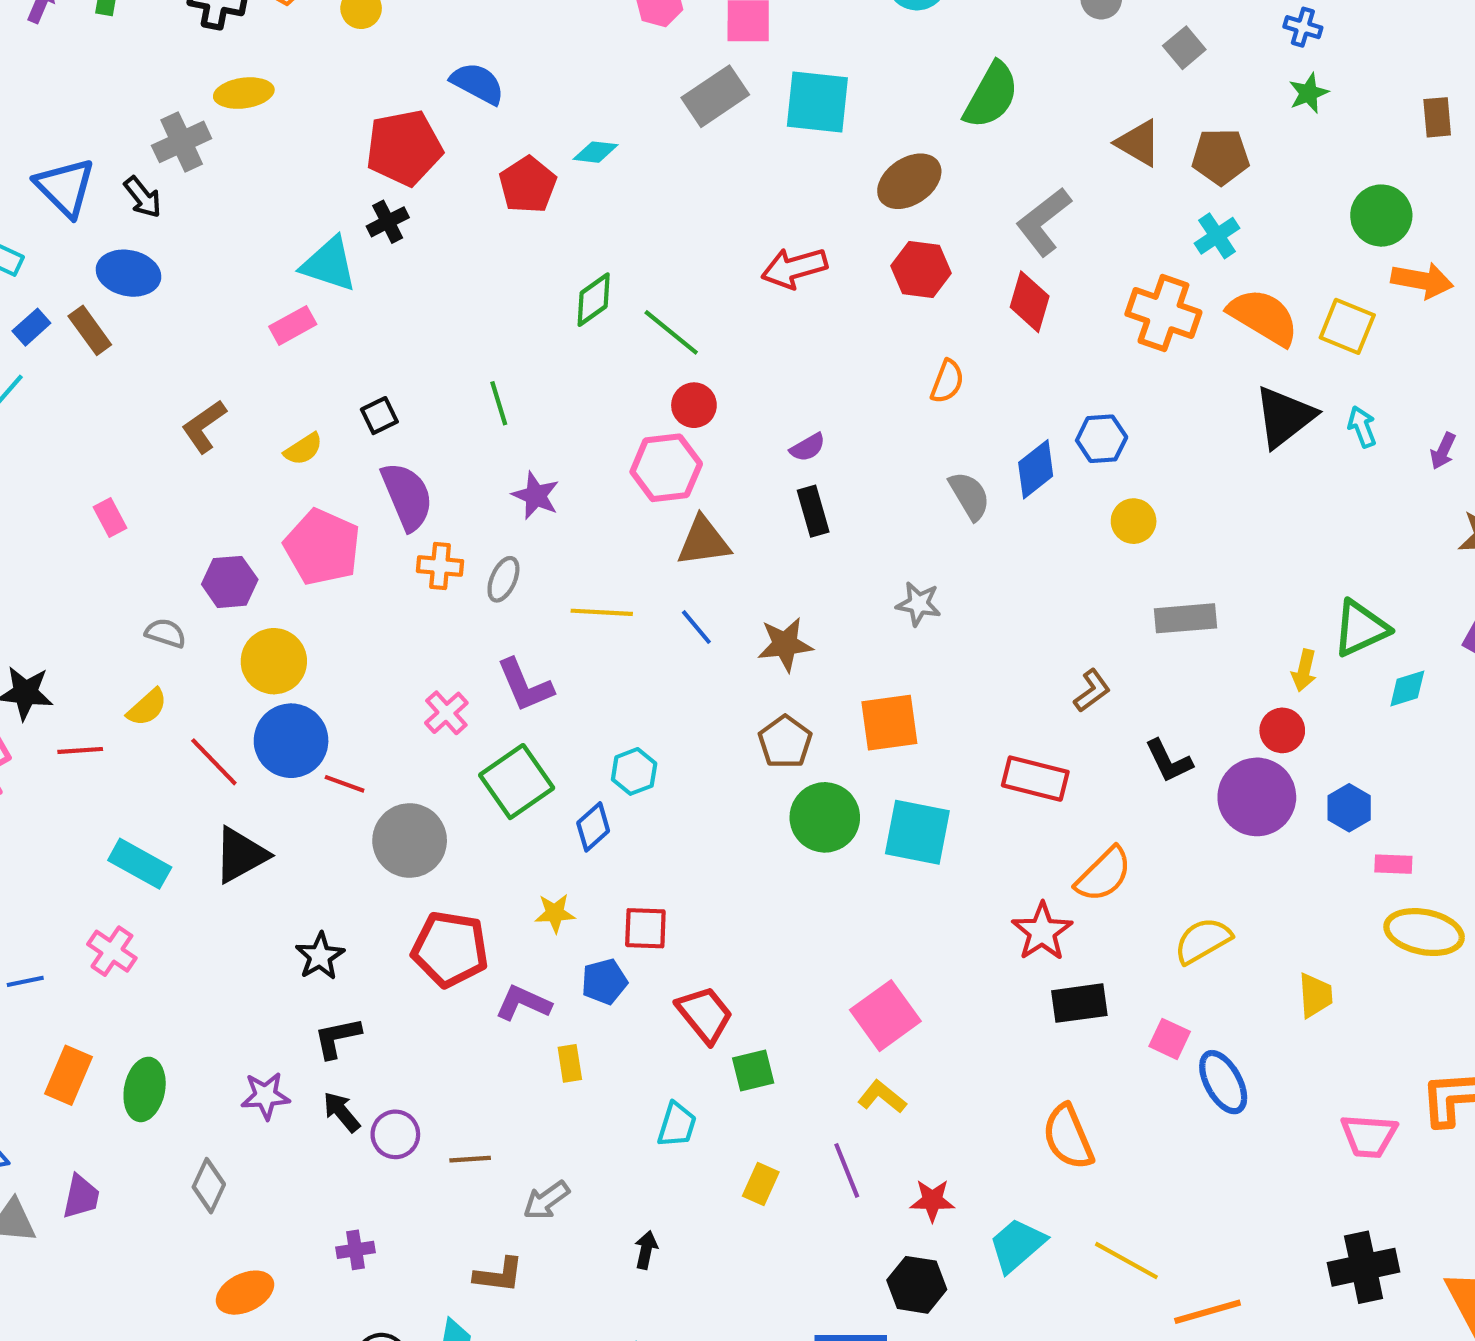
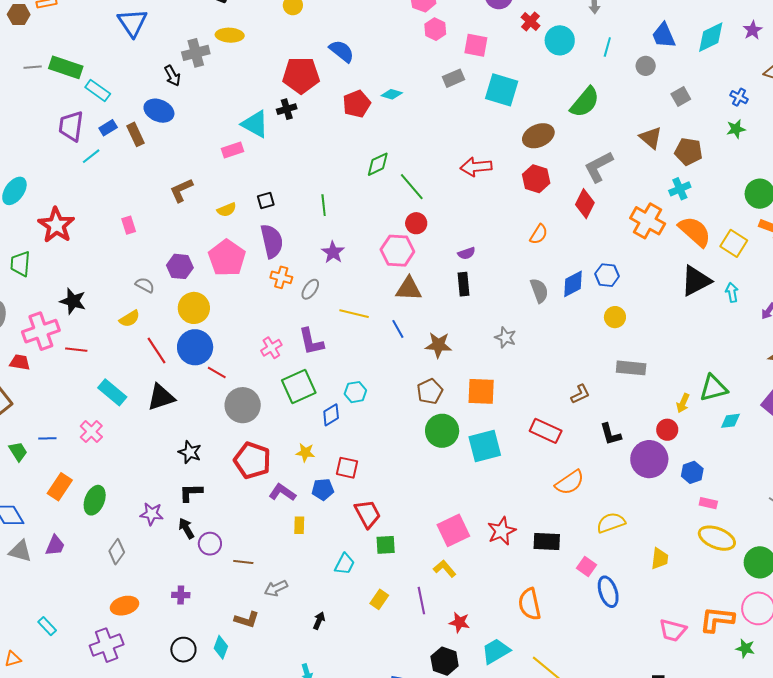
gray rectangle: (715, 96) -> (454, 78), size x0.7
blue triangle: (65, 187) -> (132, 23), moved
red line: (80, 750) -> (76, 350), moved
cyan square: (917, 832) -> (485, 446), turned -36
red star: (1042, 932) -> (502, 531), moved
black star: (320, 956) -> (190, 452), turned -30

